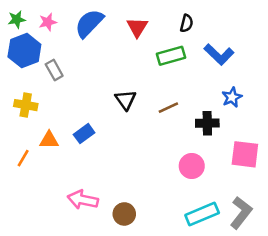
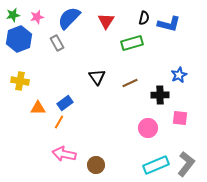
blue L-shape: (219, 54) -> (169, 24), moved, turned -30
gray rectangle: (54, 70) -> (57, 43), moved
pink square: (245, 154) -> (180, 118), moved, size x0.7
orange line: (23, 158) -> (59, 122), moved

